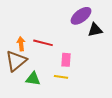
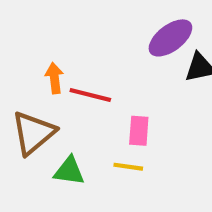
orange arrow: (21, 44) -> (54, 78), moved

